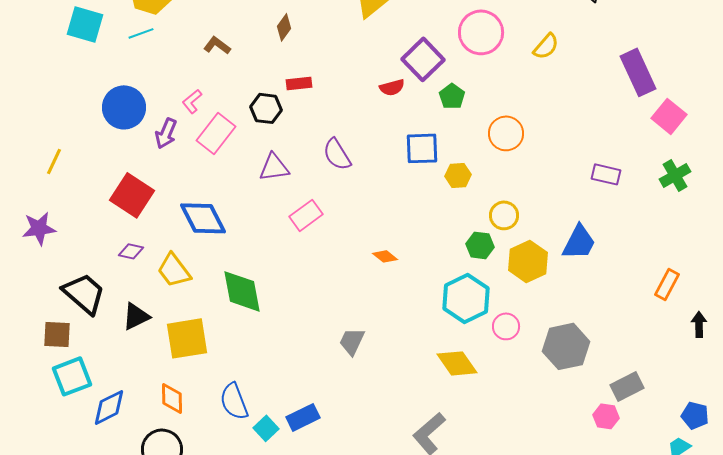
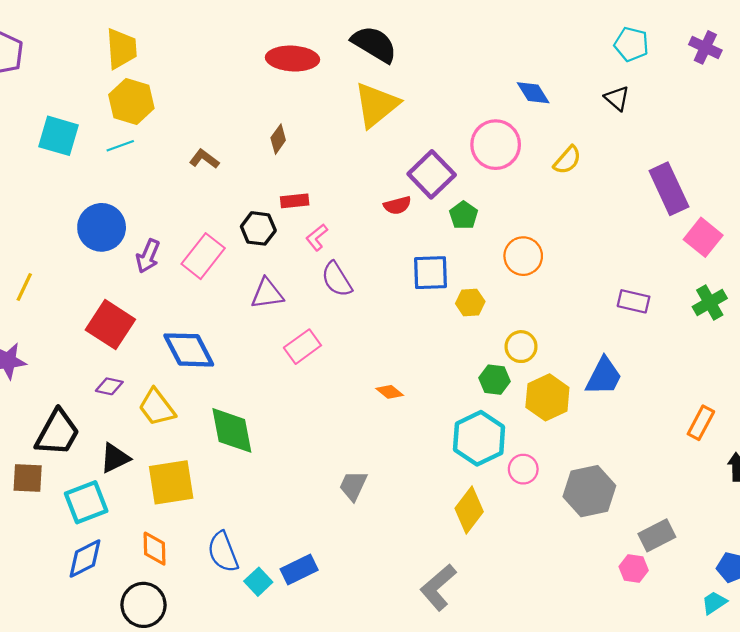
pink L-shape: (192, 101) -> (317, 237), moved
black trapezoid: (84, 293) -> (57, 433), turned 78
yellow diamond: (457, 363) -> (469, 510), turned 72
cyan square: (72, 376) -> (86, 502), moved

